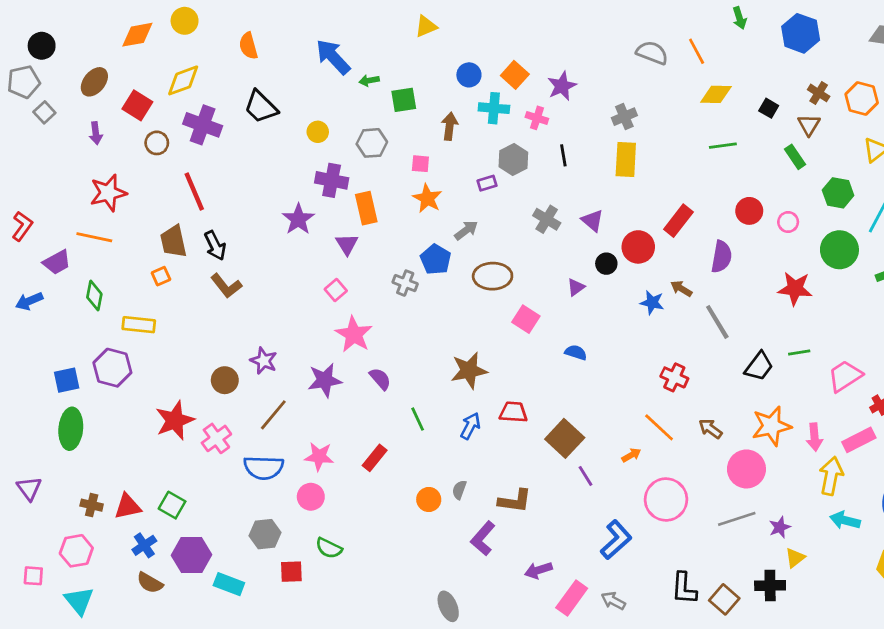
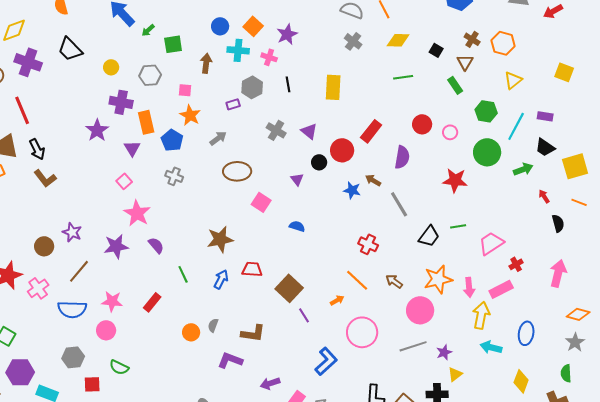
green arrow: (369, 80) -> (148, 30), turned -32
gray cross: (624, 117) -> (353, 41), moved, turned -30
blue pentagon: (436, 259) -> (172, 140), moved
purple triangle: (576, 287) -> (297, 179), turned -32
purple L-shape: (483, 538) -> (230, 360), turned 70

